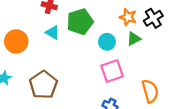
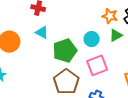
green pentagon: (80, 22) -> (65, 51), moved
brown pentagon: (43, 85) -> (66, 82), moved

